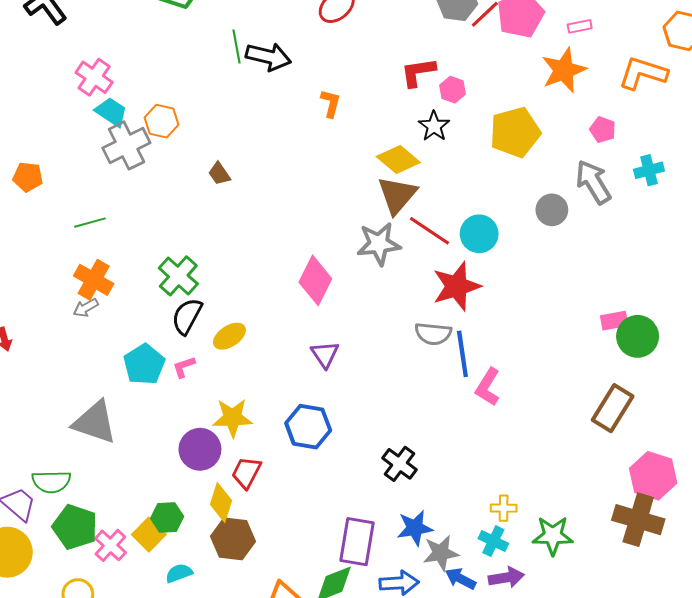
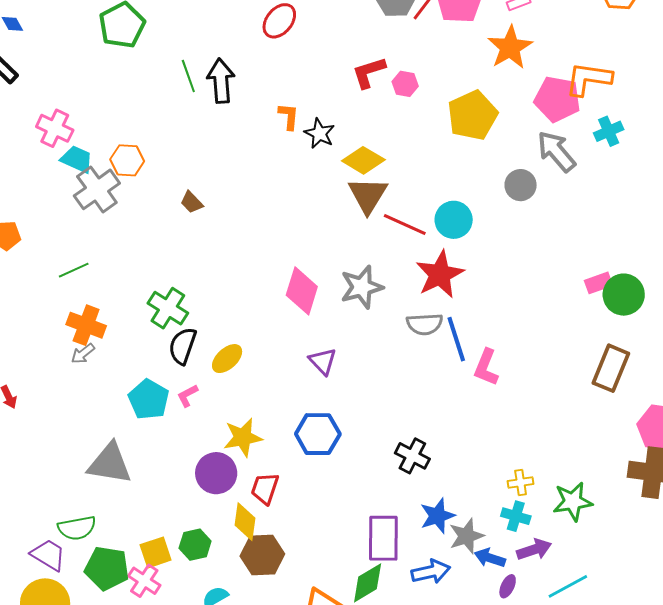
black arrow: (268, 57) -> (221, 81), turned -99
orange L-shape: (643, 73) -> (588, 79), moved
black star: (434, 126) -> (320, 133), moved
pink pentagon: (603, 130) -> (557, 99), size x1.8
gray star: (379, 244) -> (362, 287), moved
yellow square: (149, 535) -> (156, 552), moved, turned 36

